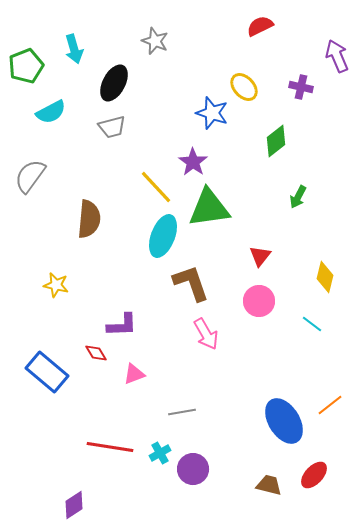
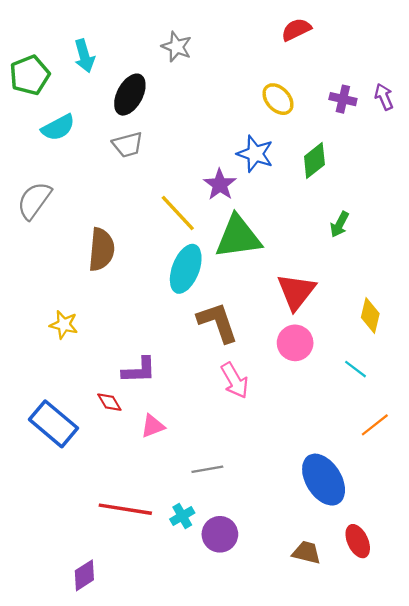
purple arrow: (337, 56) -> (384, 97), moved, size x0.7
blue star: (212, 113) -> (255, 154), moved
red triangle: (260, 256) -> (296, 292), size x1.6
orange line: (330, 405) -> (375, 425), moved
red ellipse: (314, 475) -> (358, 541), turned -68

